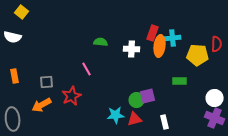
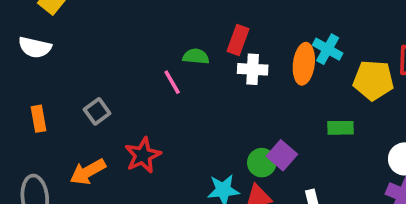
red rectangle: (153, 33) -> (238, 40), moved
cyan cross: (173, 38) -> (328, 49), turned 35
pink line: (87, 69) -> (172, 82), moved
gray square: (47, 82) -> (97, 111), moved, turned -32
purple square: (148, 96) -> (282, 155), turned -35

